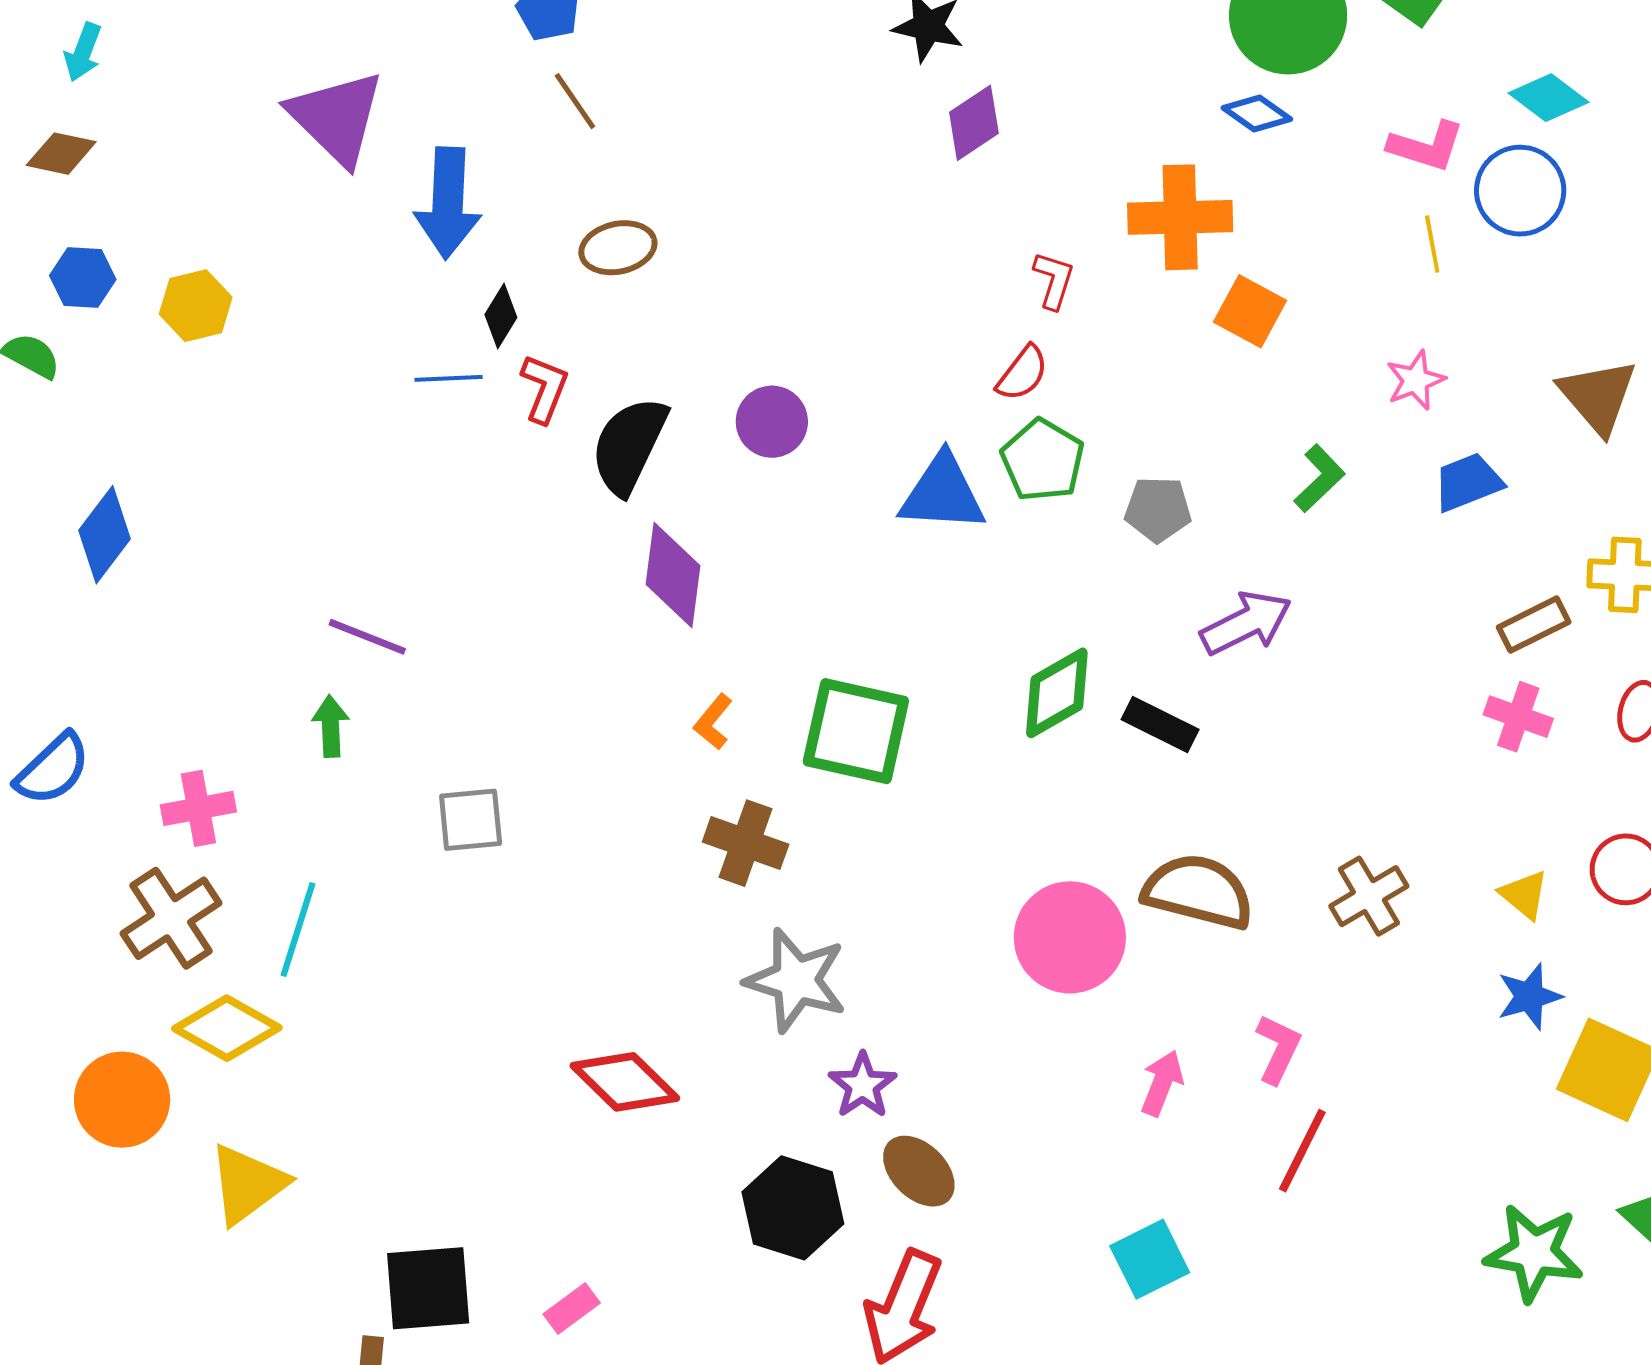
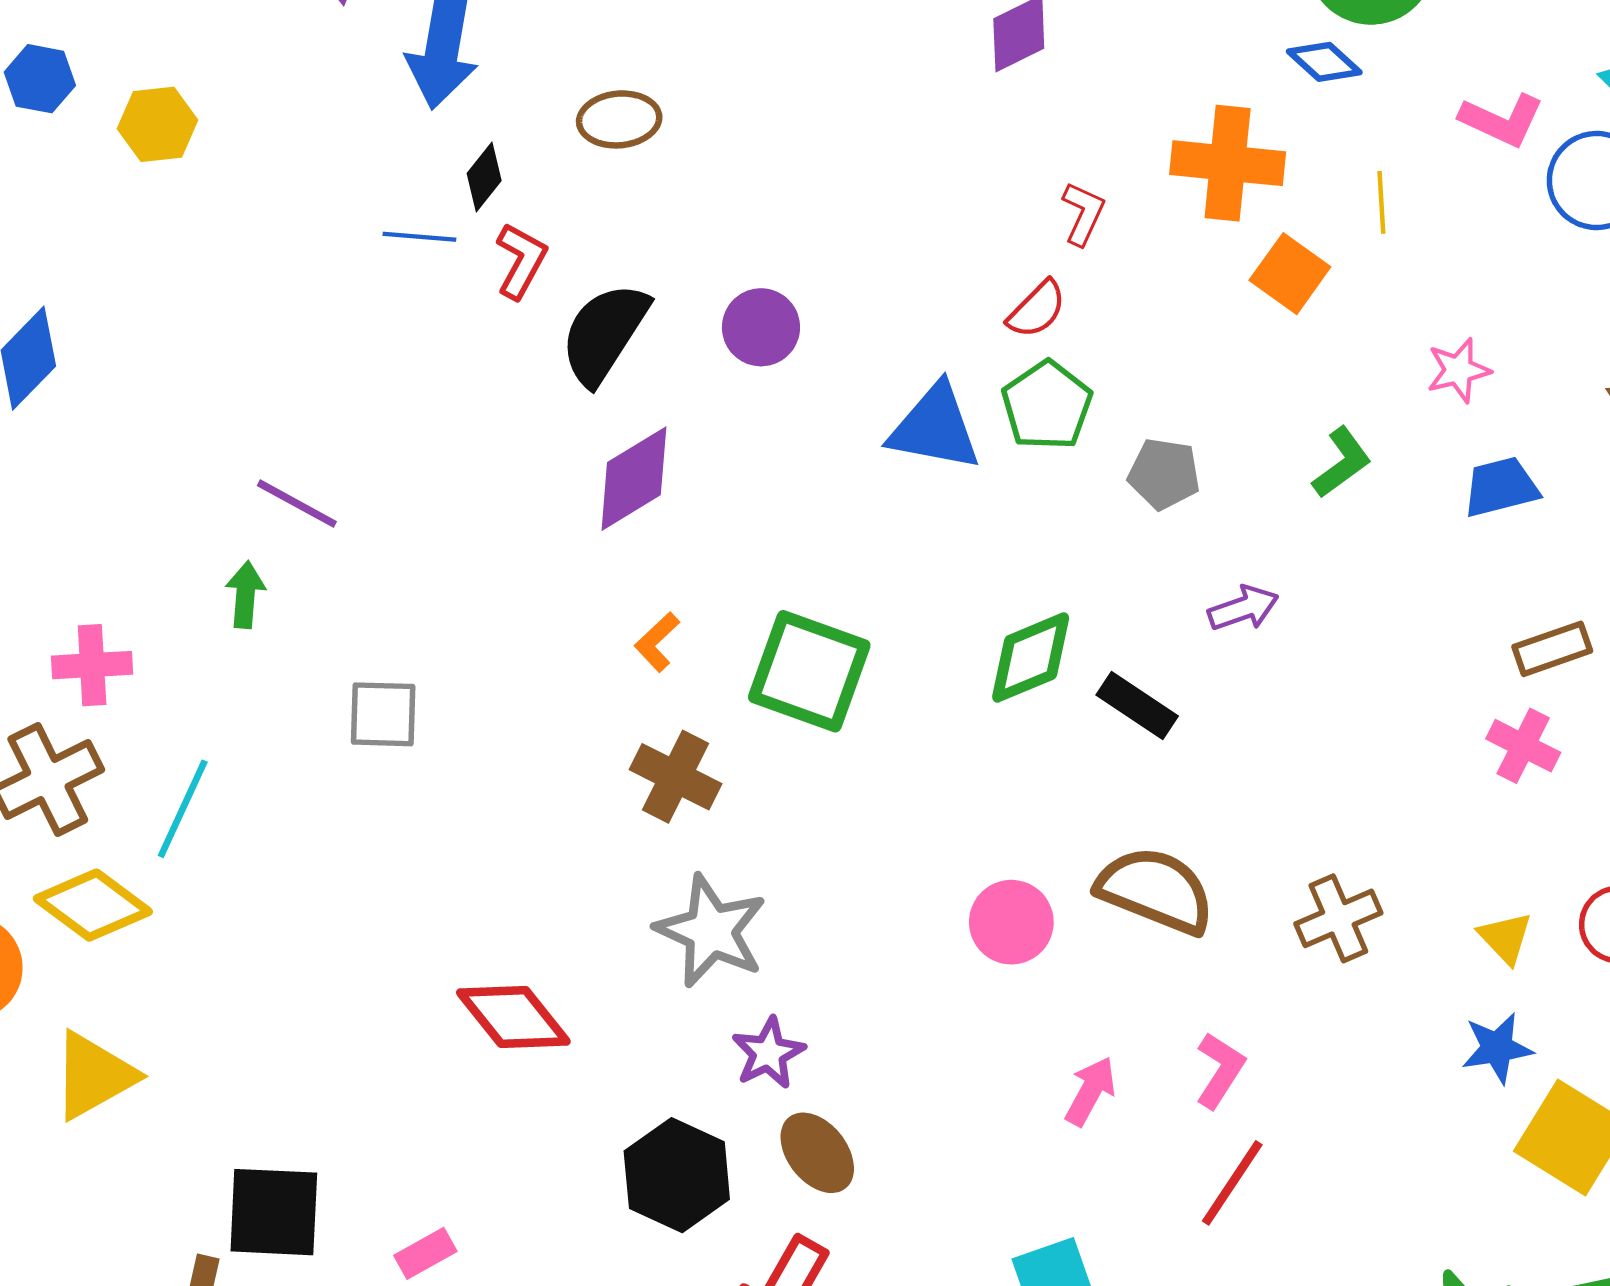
yellow line: (1432, 244) -> (1381, 202), moved
purple diamond: (673, 575) -> (634, 479), turned 44
purple arrow: (1246, 623) -> (1243, 608), size x0.7
pink circle: (1070, 937) -> (1011, 922), size x0.7

